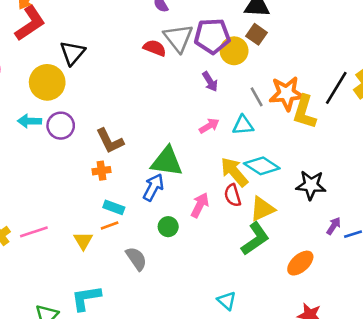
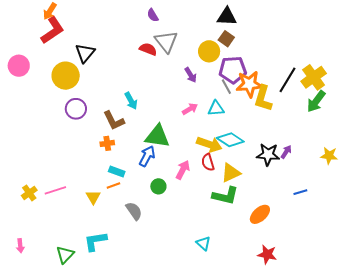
purple pentagon: (212, 36) -> (233, 70), moved
cyan arrow: (30, 121) -> (131, 101), moved, turned -120
yellow arrow: (234, 172) -> (209, 144), turned 150
purple arrow: (334, 226) -> (286, 152), moved
green L-shape: (255, 239) -> (225, 196), turned 48

